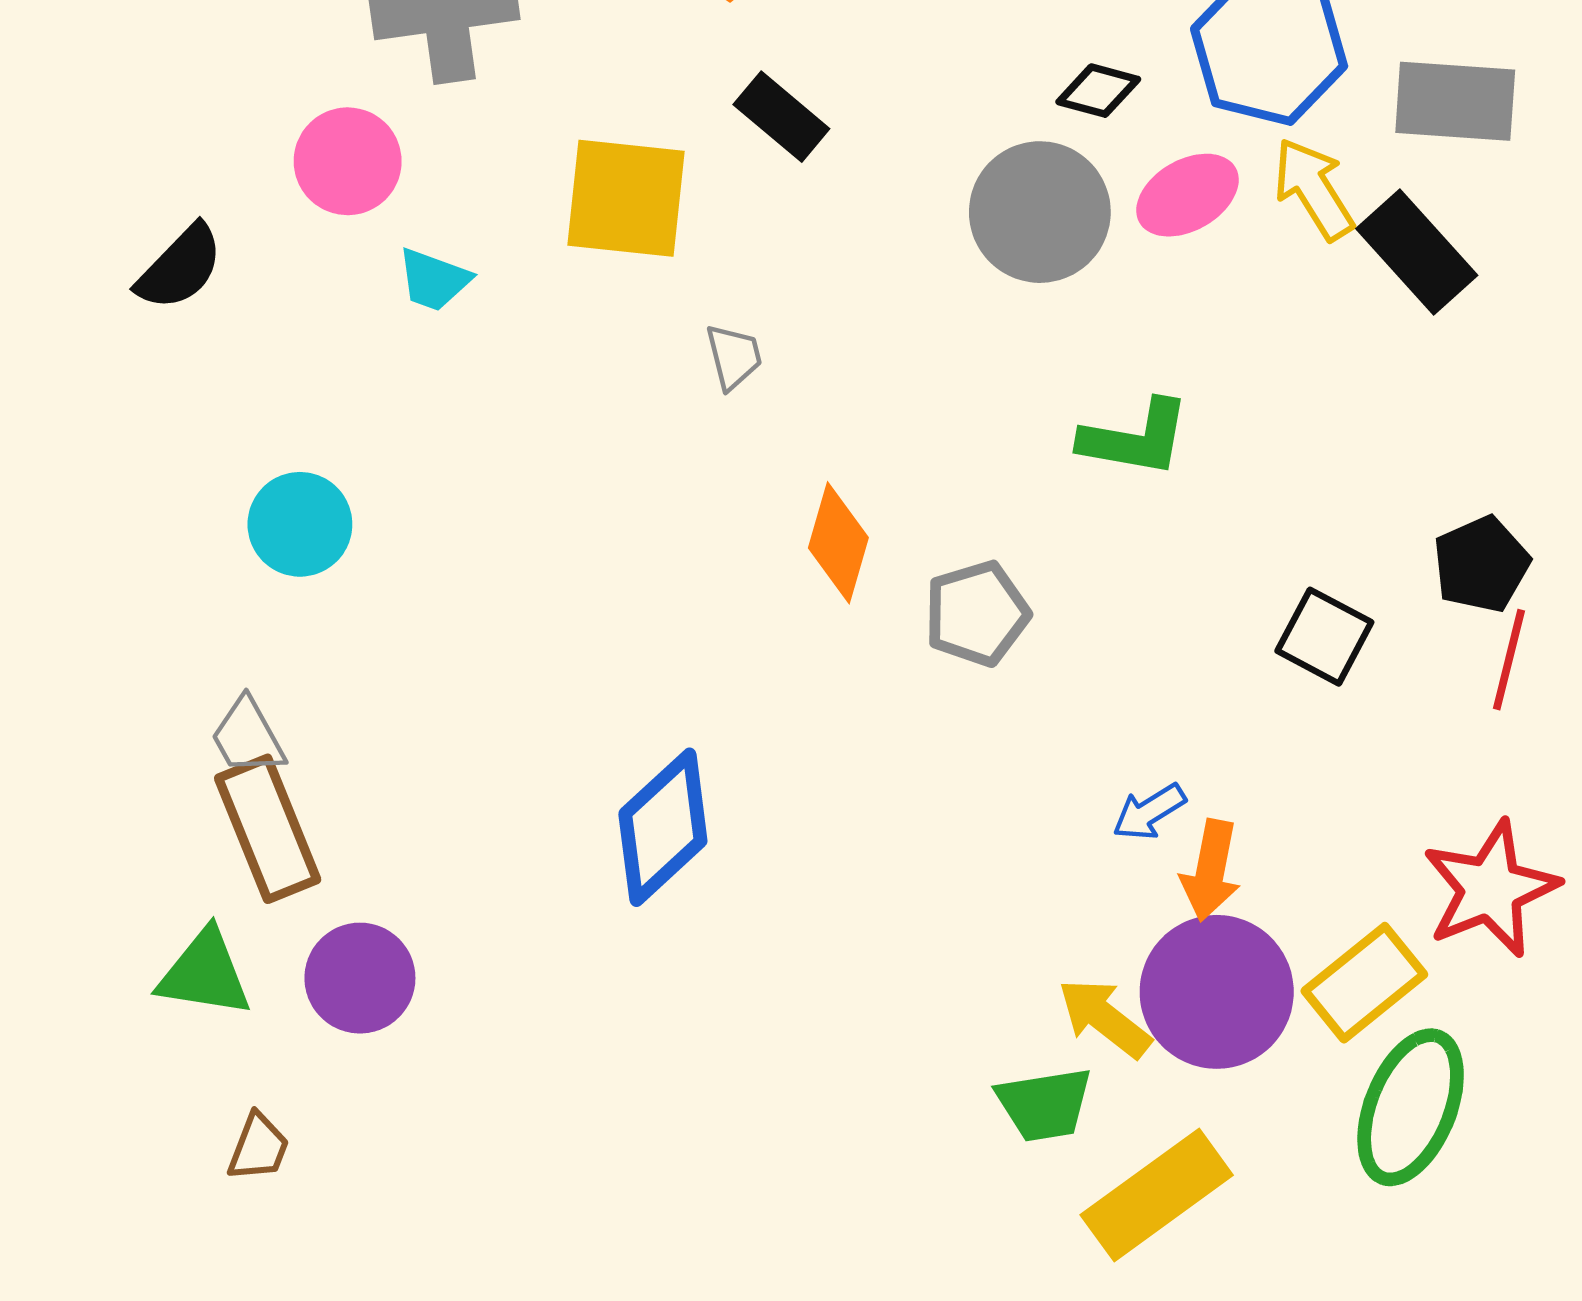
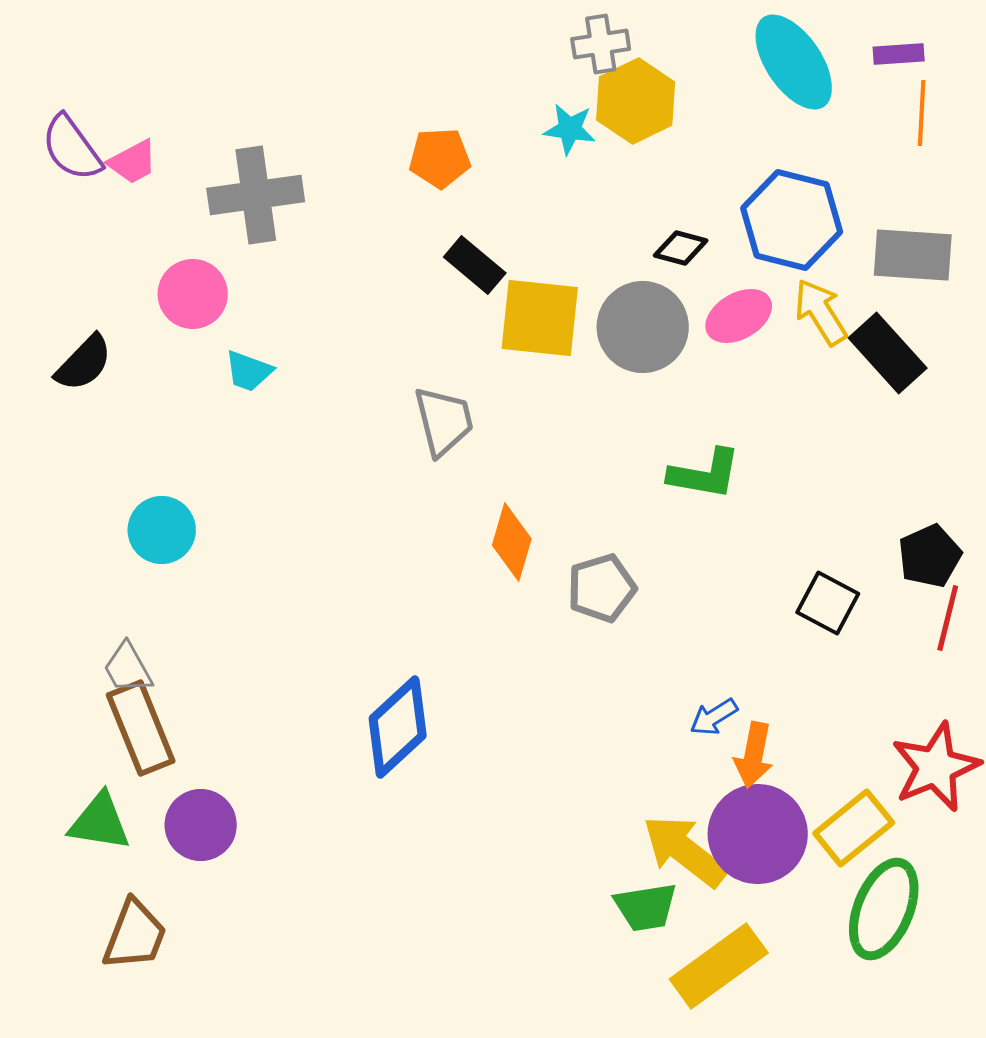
yellow square: (626, 198) -> (540, 318), moved
gray trapezoid: (734, 357) -> (444, 421), size x1.6
yellow arrow: (1104, 1018) -> (685, 851), size x1.4
brown trapezoid: (258, 1147) -> (135, 935), size x1.6

